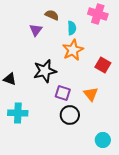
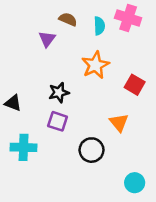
cyan semicircle: (72, 28) -> (99, 26), moved
black star: (45, 71) -> (59, 93), size x0.7
purple square: (63, 93) -> (58, 121), moved

